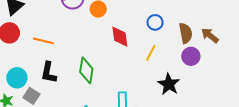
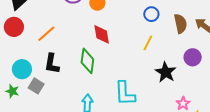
red diamond: (120, 37) -> (102, 34), moved
orange line: (43, 41) -> (46, 34), turned -54
purple circle: (191, 56) -> (193, 57), moved

